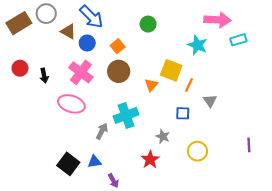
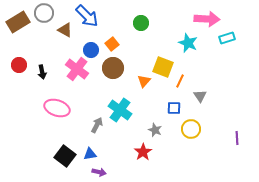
blue circle: (87, 43) -> (91, 50), moved
pink ellipse: (71, 104) -> (57, 108), moved
cyan cross: (126, 115) -> (120, 110), turned -35
yellow circle: (197, 151) -> (191, 129), moved
purple arrow: (113, 181) -> (99, 172), moved, turned -48

